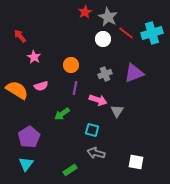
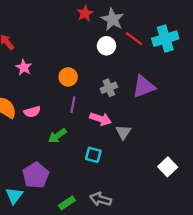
pink semicircle: (41, 86) -> (32, 112), moved
purple pentagon: (29, 137) -> (36, 175), moved
gray arrow: (96, 153) -> (100, 199), moved
white square: (136, 162) -> (168, 167), moved, turned 35

